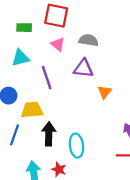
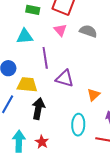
purple triangle: (83, 68) -> (65, 78), moved
orange triangle: (105, 92) -> (94, 95), moved
cyan ellipse: (76, 146) -> (78, 125), moved

